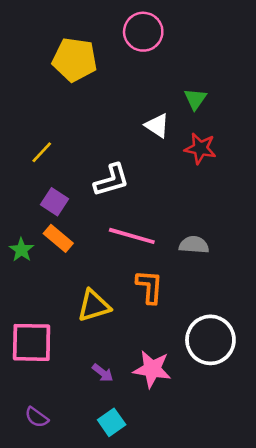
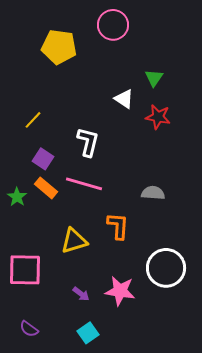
white L-shape: (112, 180) -> (88, 142), turned -60
pink line: (132, 236) -> (84, 184), moved

